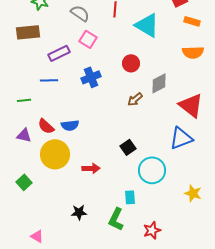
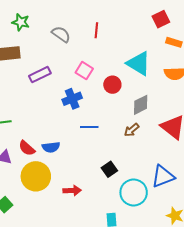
cyan triangle: (147, 25) -> (139, 63), moved
pink square: (88, 39) -> (84, 71), moved
blue line: (49, 80) -> (89, 127), moved
brown arrow: (135, 99) -> (132, 130), moved
blue triangle: (181, 138) -> (163, 176), moved

